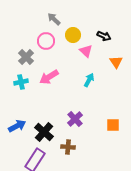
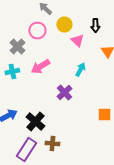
black arrow: (104, 36) -> (95, 26), turned 64
purple cross: (75, 119) -> (64, 92), moved
brown cross: (68, 147) -> (52, 144), moved

